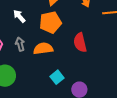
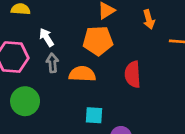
white arrow: (19, 16) -> (46, 37), moved
cyan square: (57, 77) -> (94, 115), turned 32

